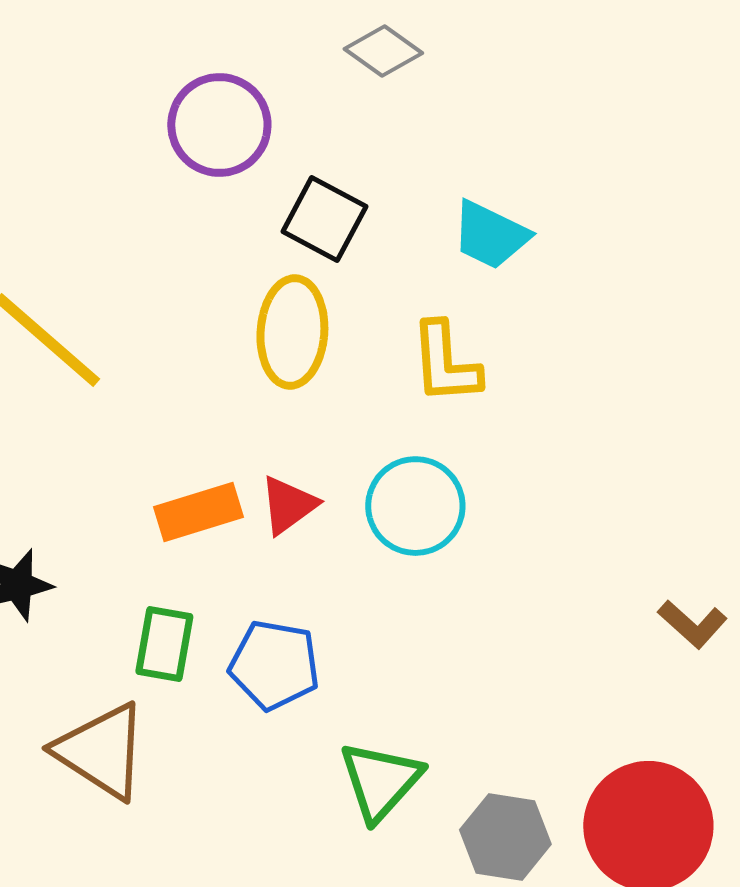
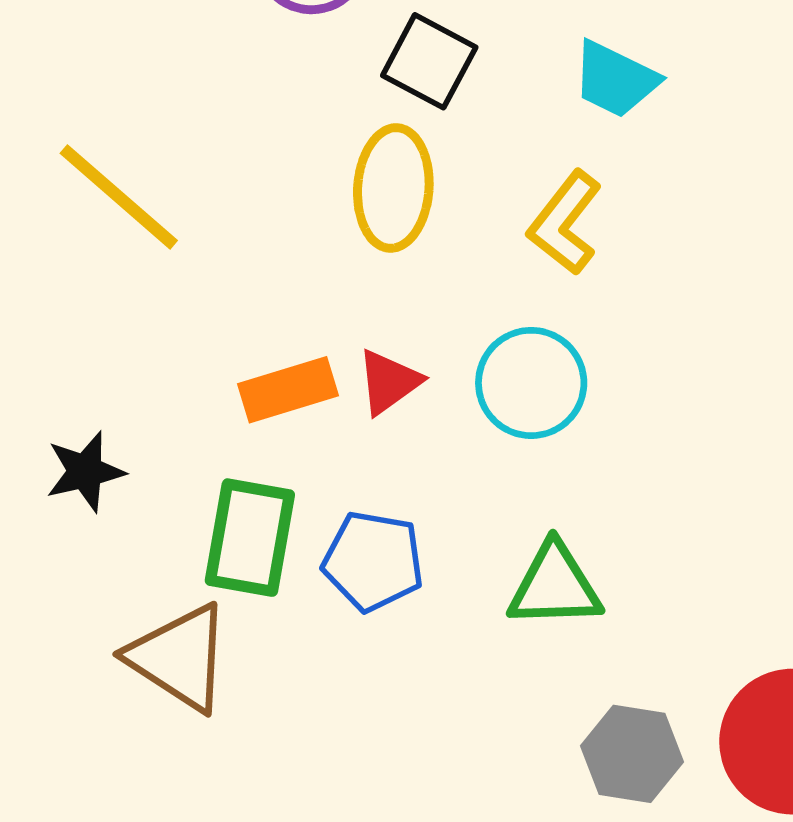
yellow L-shape: (445, 363) -> (565, 223), turned 42
green rectangle: (164, 644) -> (250, 538), size x1.4
green triangle: (380, 781) -> (555, 586), moved, turned 46

